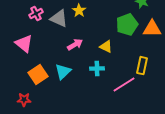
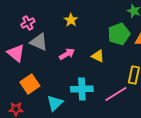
gray triangle: (59, 19) -> (39, 42), moved
cyan cross: (97, 69) -> (82, 89), moved, size x1.5
cyan triangle: (63, 72) -> (55, 103), moved

